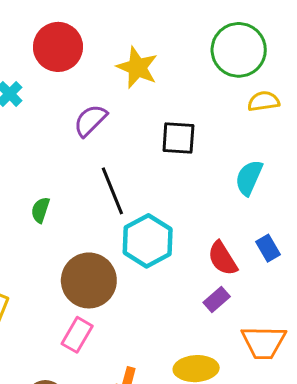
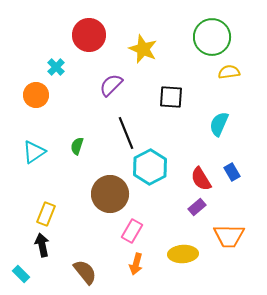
pink rectangle: (77, 335) -> (132, 231), moved

